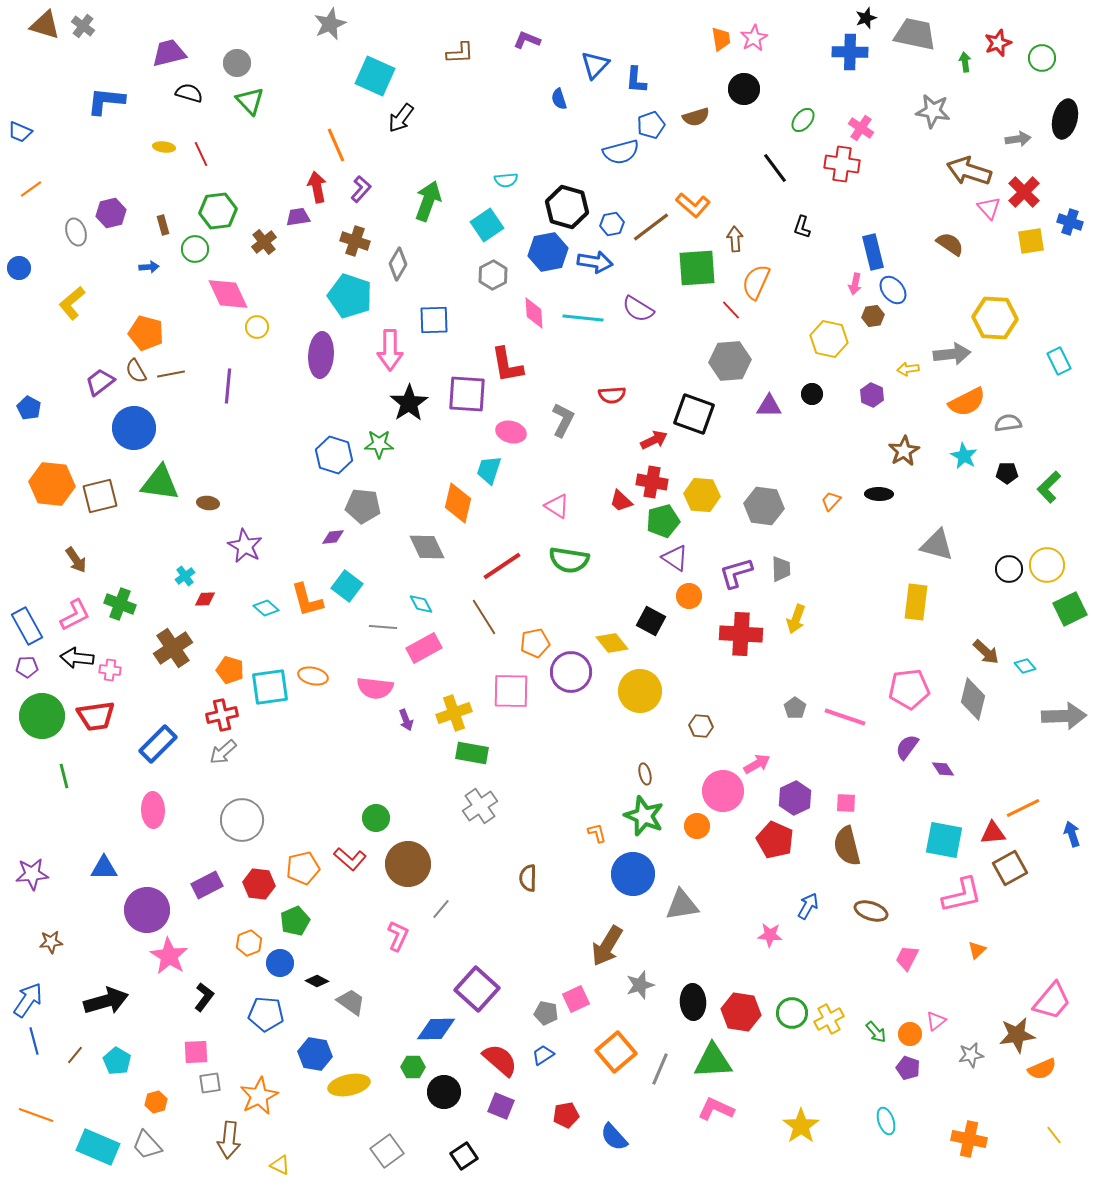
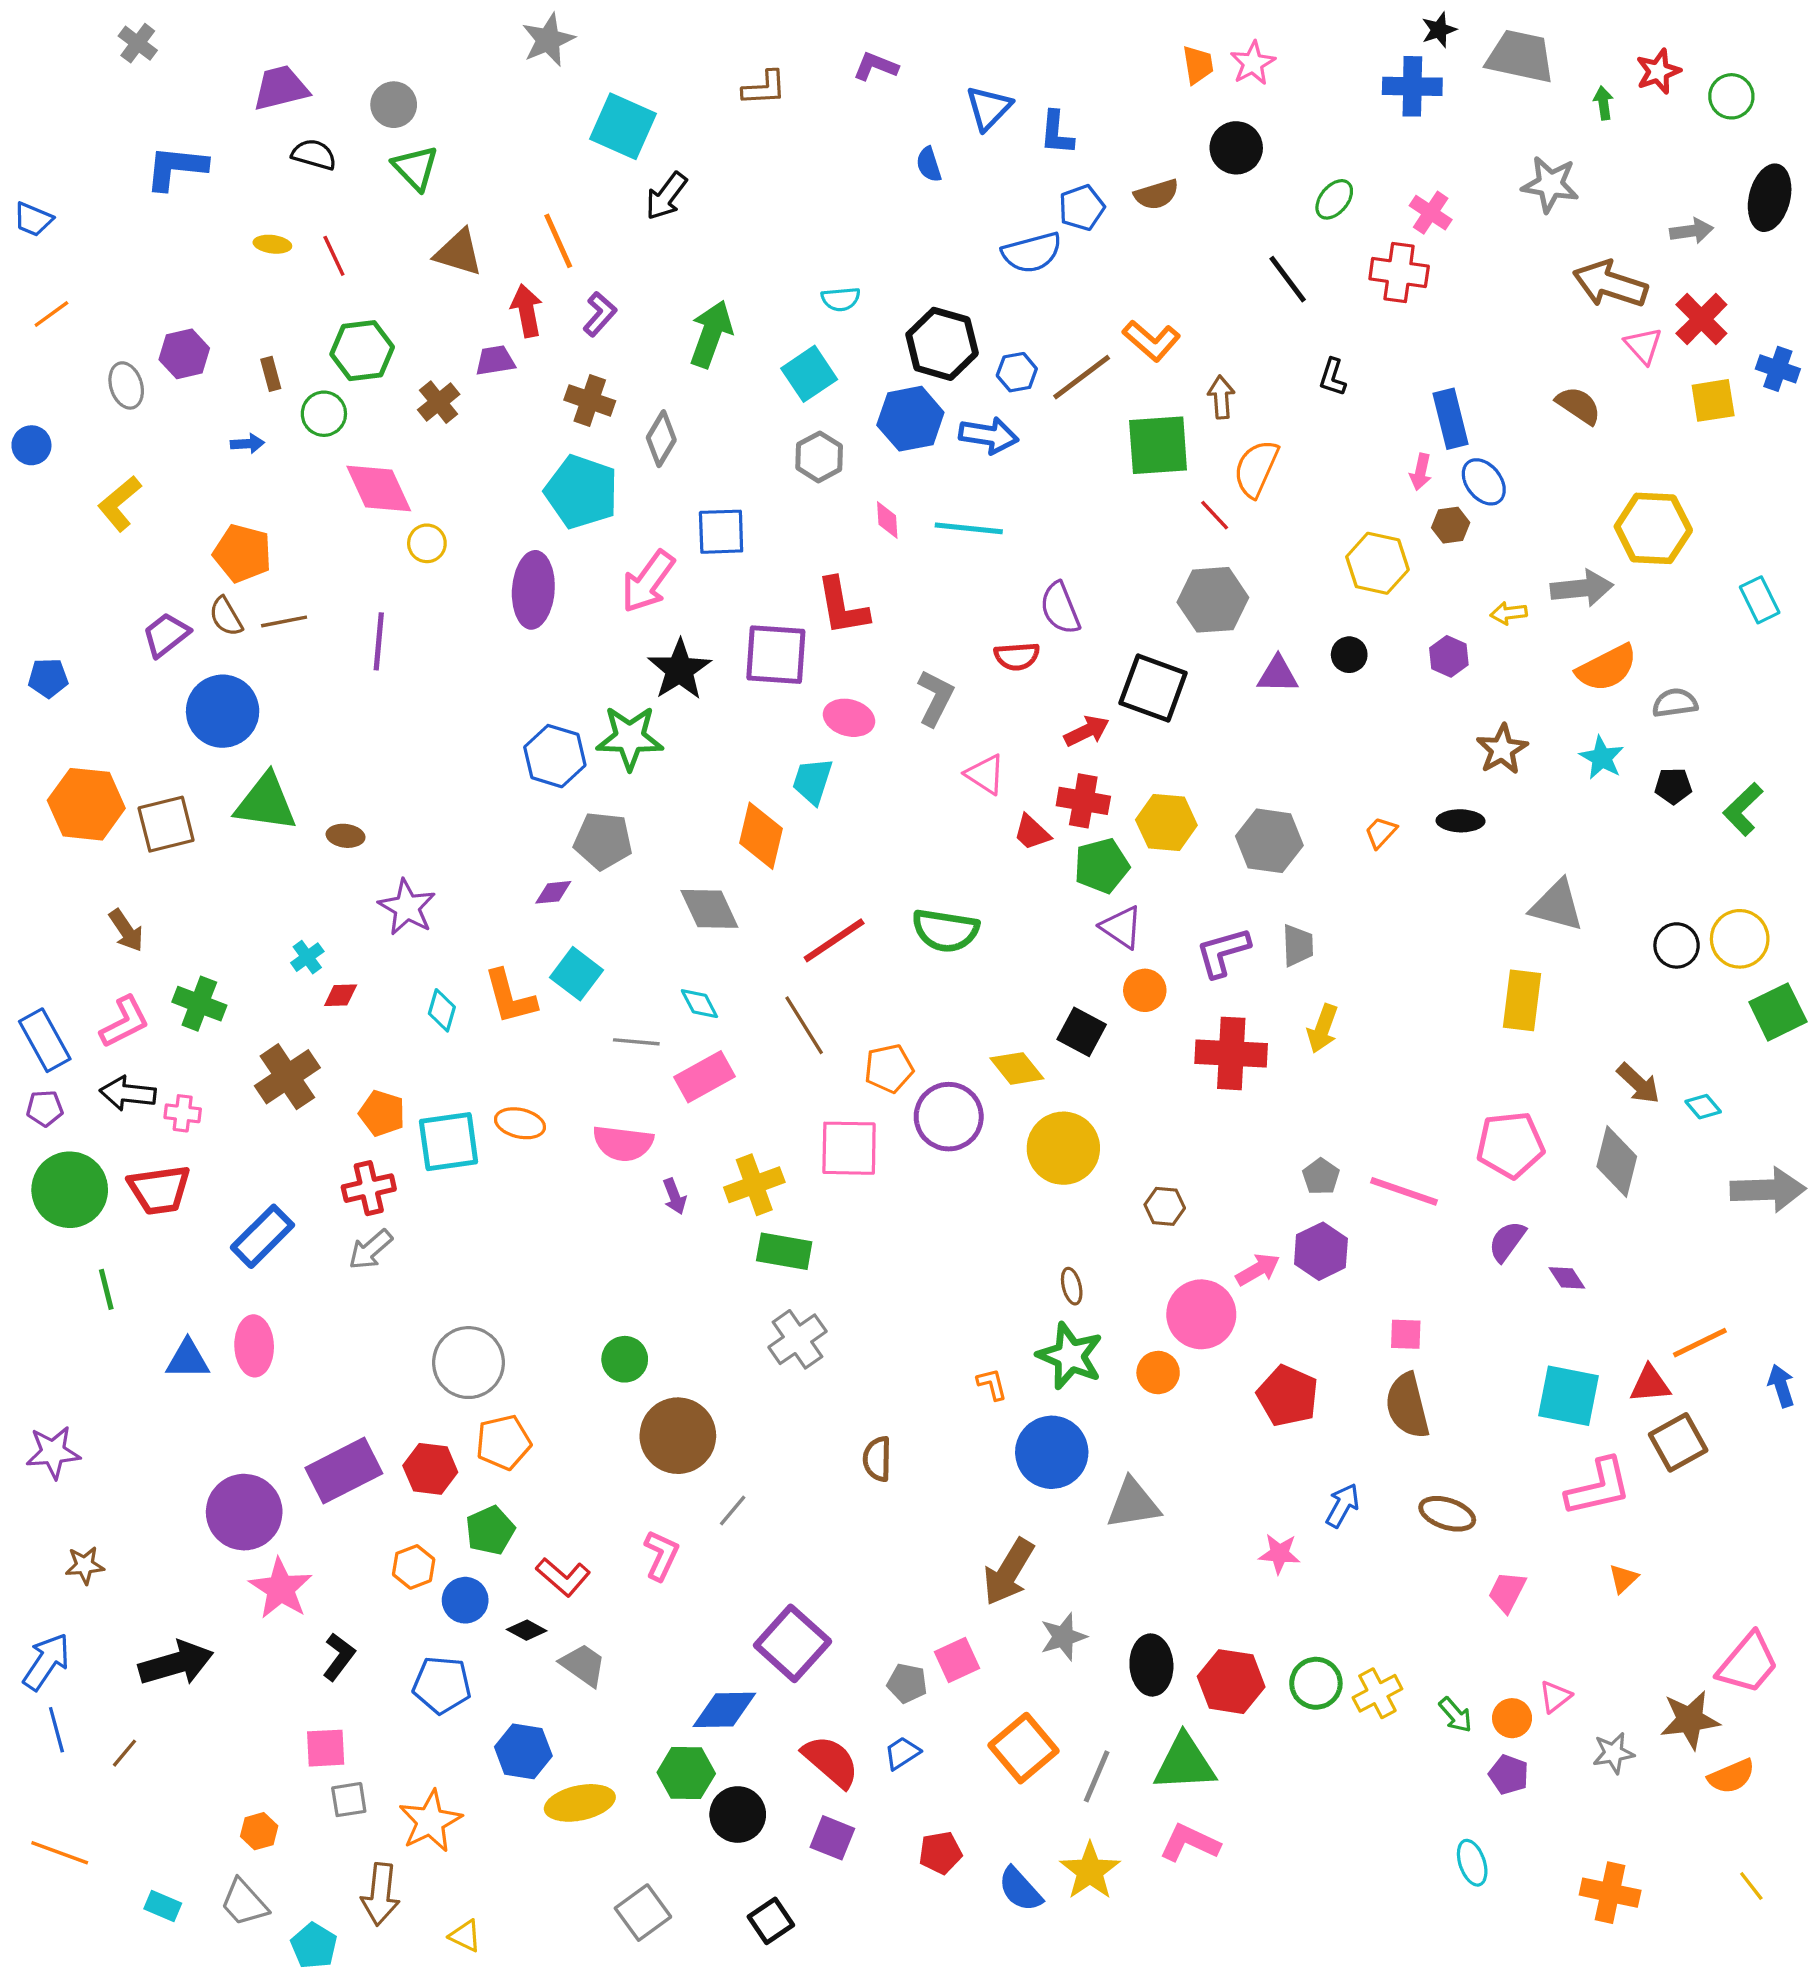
brown triangle: (45, 25) -> (459, 253), moved
purple semicircle: (638, 309) -> (1060, 608), moved, turned 36
pink diamond: (534, 313) -> (887, 520), size x0.7
pink arrow: (390, 350) -> (648, 582), turned 36
blue pentagon: (29, 408) -> (48, 678), turned -30
green star: (379, 444) -> (630, 738), size x1.4
pink triangle: (557, 506) -> (985, 774), moved
cyan diamond: (266, 608) -> (442, 1010), turned 65
purple hexagon: (795, 798) -> (1321, 1251), moved
gray circle: (242, 820) -> (468, 1363), moved
red L-shape: (350, 859) -> (563, 1577), moved
blue triangle: (104, 868) -> (188, 1359), moved
purple rectangle: (207, 885) -> (344, 1471), size x1.4
cyan pentagon: (117, 1061) -> (314, 1946), moved
green hexagon: (413, 1067) -> (686, 1773), size x1.4
yellow star: (801, 1126) -> (1090, 1871), moved
cyan rectangle: (98, 1147) -> (163, 1906), size x0.5

